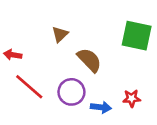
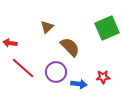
green square: (137, 36) -> (107, 28), turned -35

